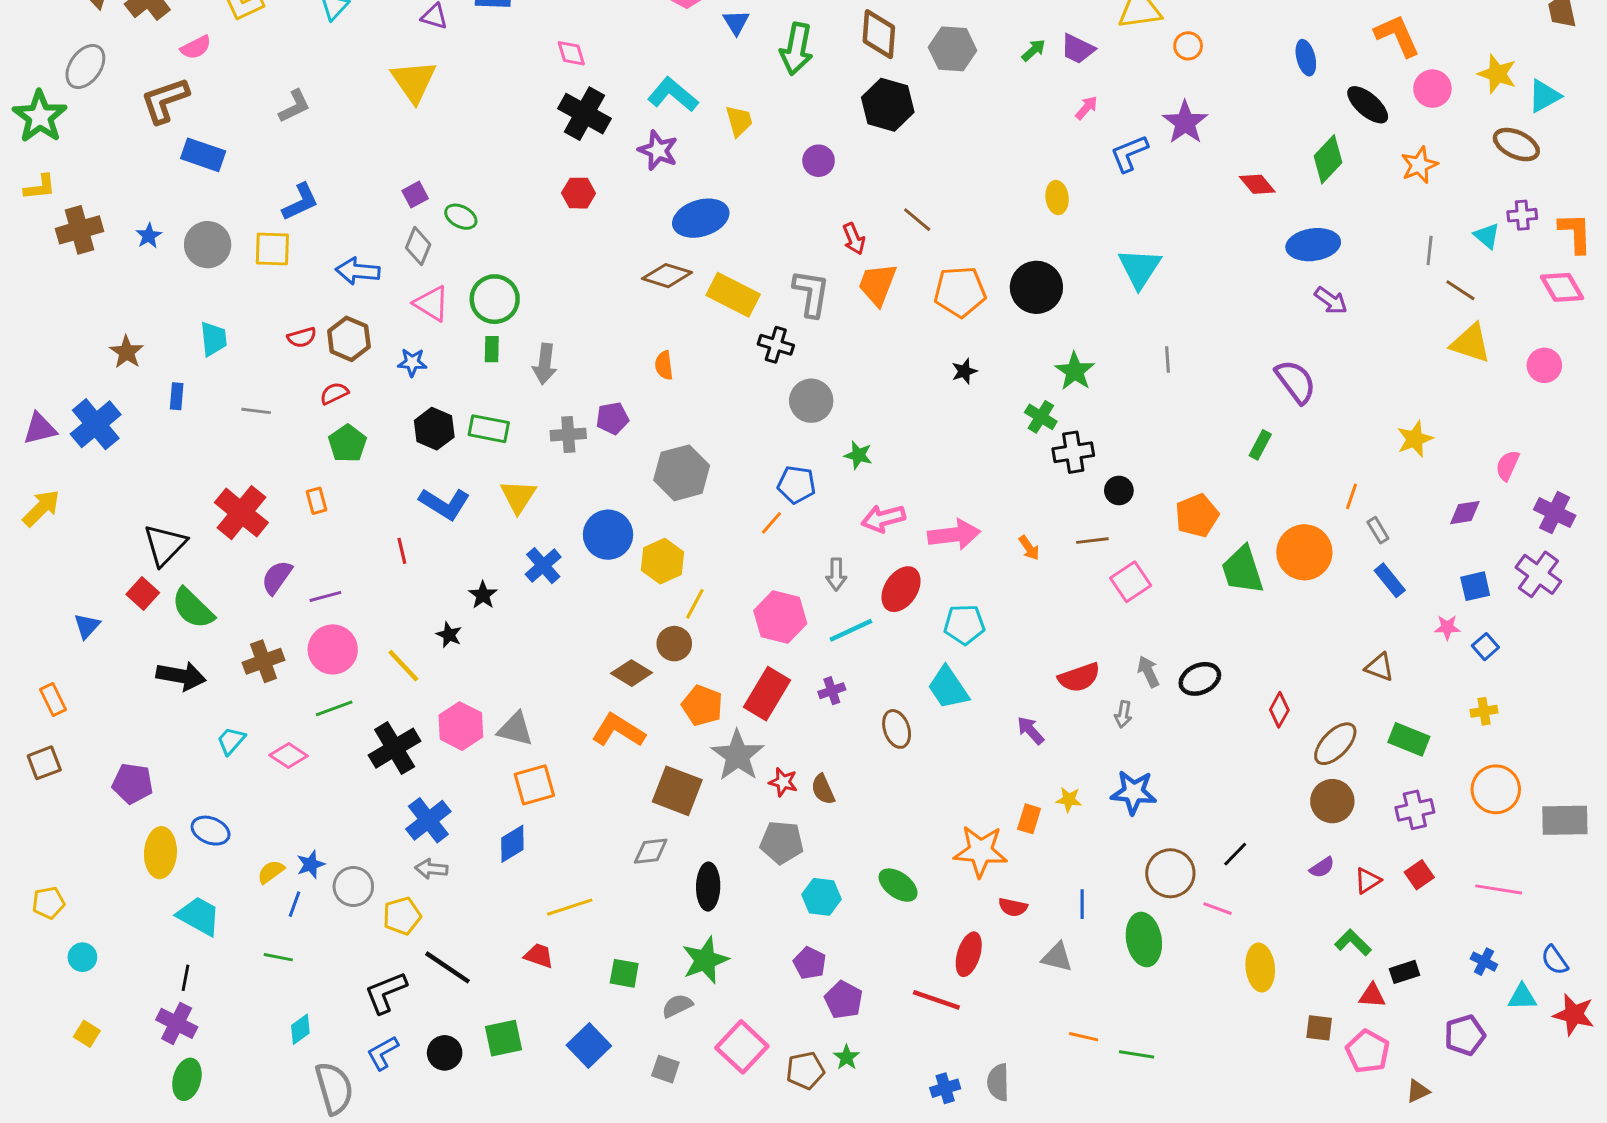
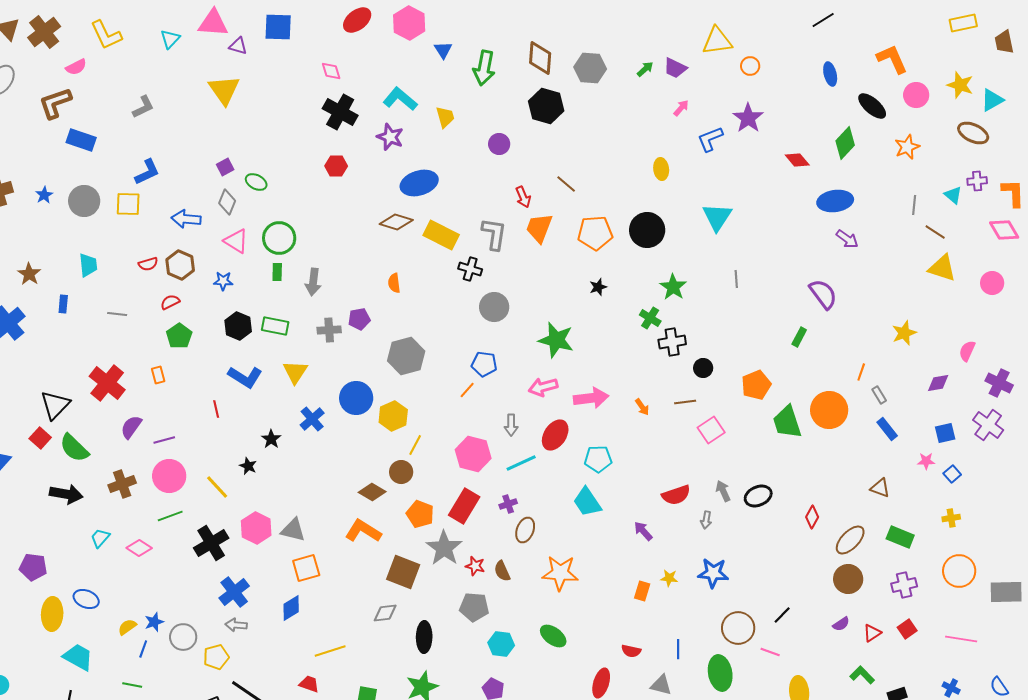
green star: (858, 455) -> (556, 340), moved, size x1.8
brown ellipse: (897, 729) -> (525, 530), moved, turned 40
orange star: (980, 851) -> (560, 573), moved

